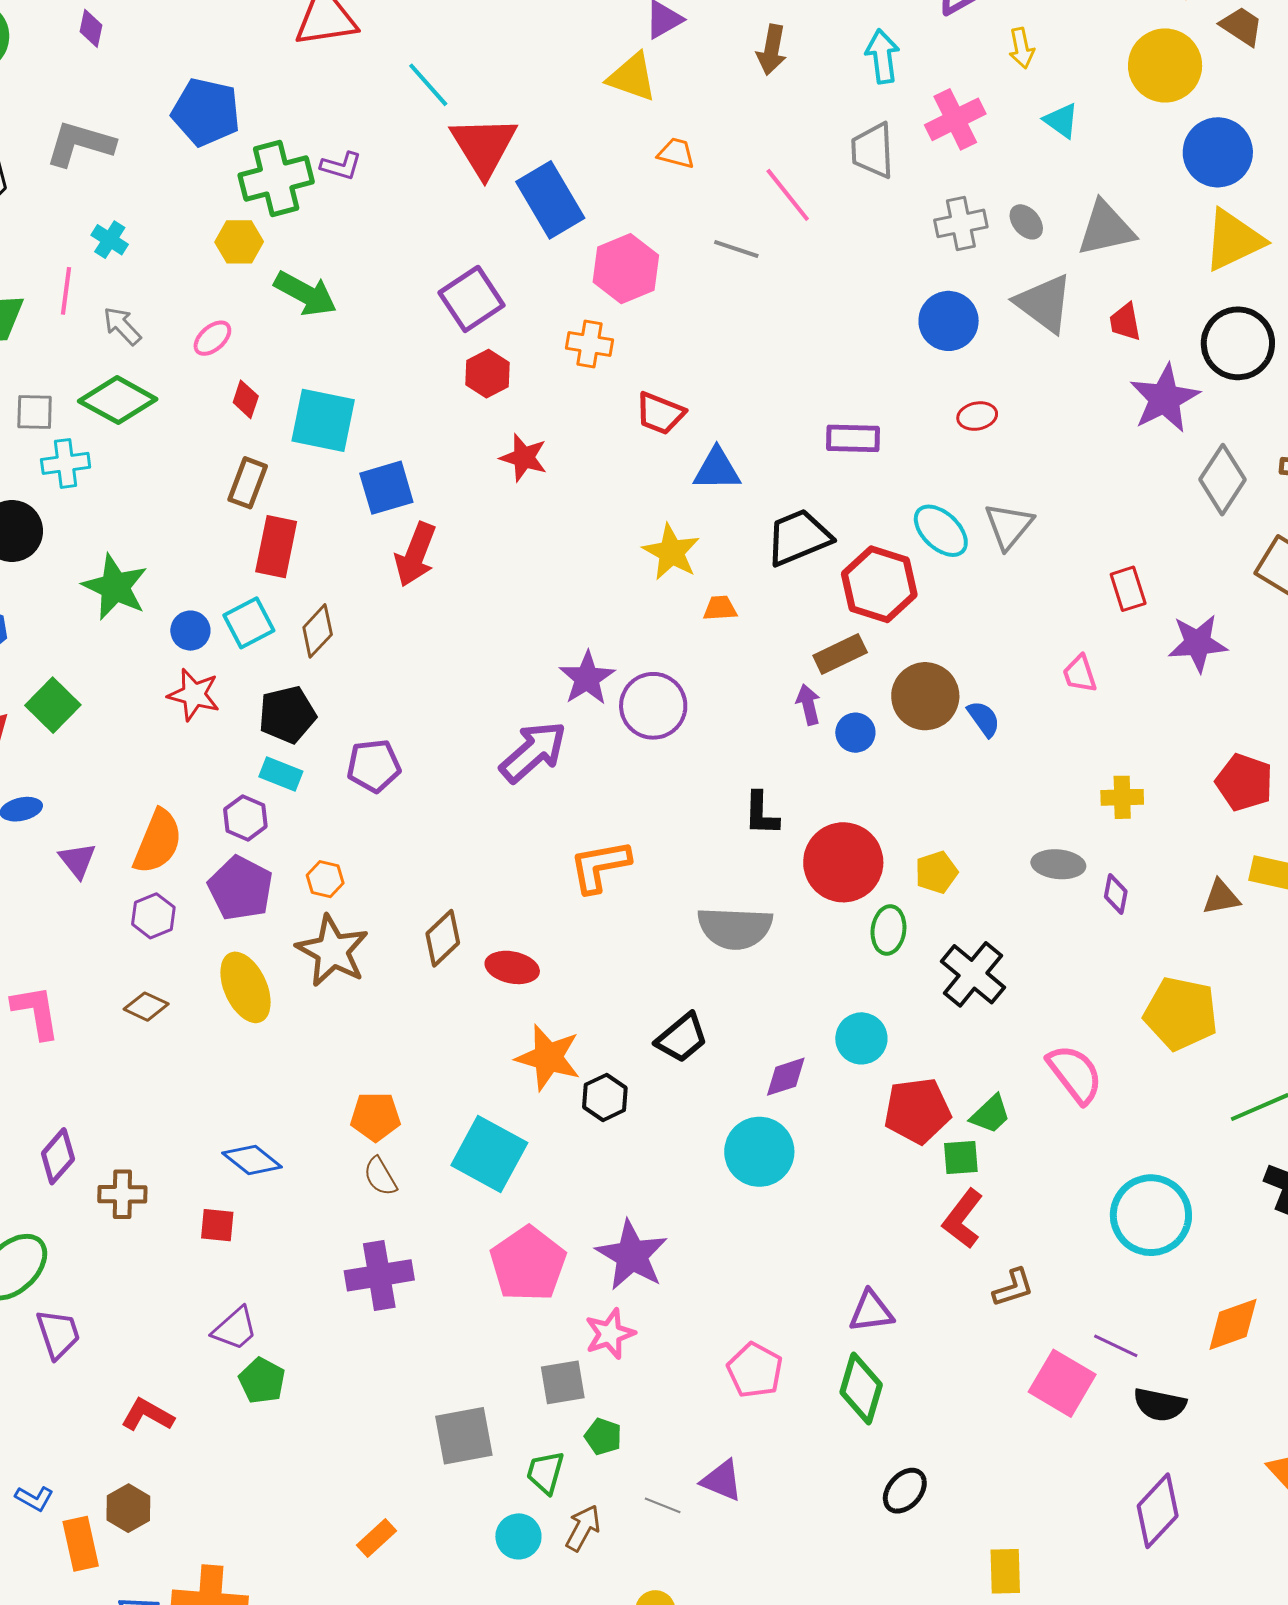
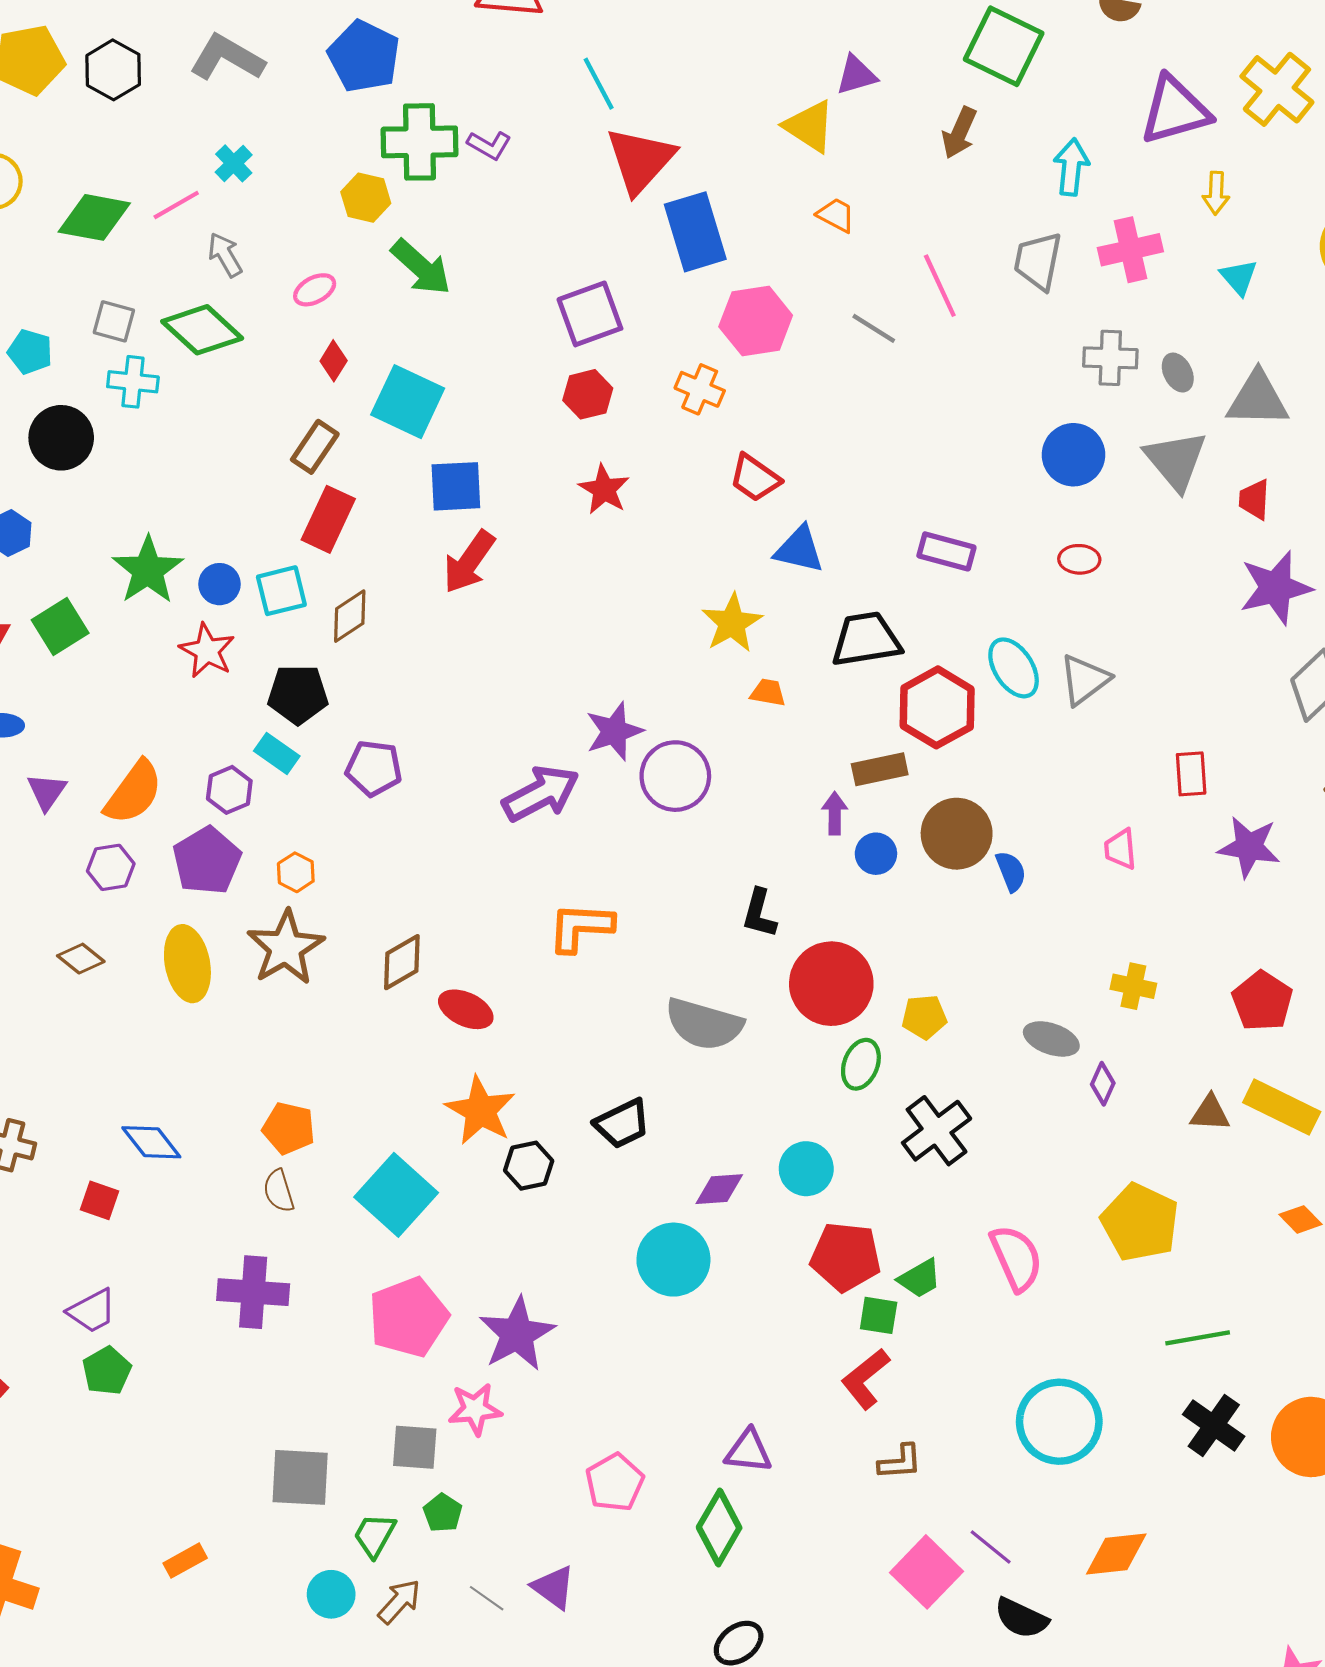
pink line: (66, 291) -> (176, 205), turned 39
green star: (115, 587) -> (148, 570), moved

